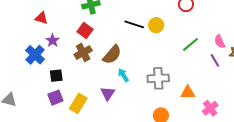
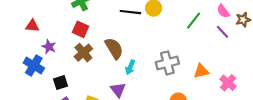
brown semicircle: (112, 55) -> (114, 48), turned -60
cyan arrow: (123, 75) -> (130, 67), turned -112

